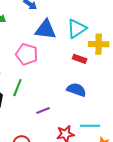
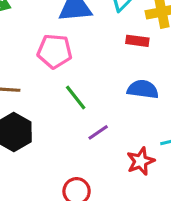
green line: (17, 88) -> (76, 98), moved, turned -48

